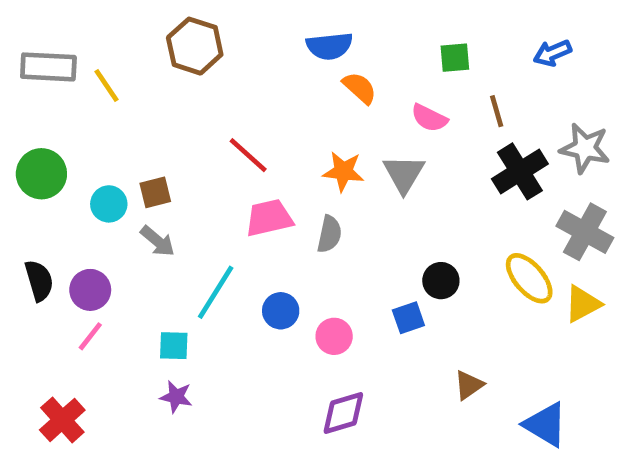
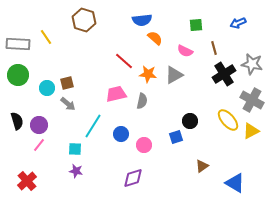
gray rectangle: (48, 67) -> (18, 44), moved
red line: (248, 155) -> (124, 61), moved
gray triangle: (404, 174) -> (174, 75), turned 30
purple diamond: (343, 413) -> (133, 178), moved

